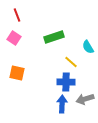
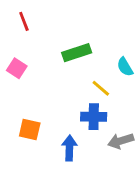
pink square: (14, 38) -> (17, 68), moved
orange square: (17, 73) -> (30, 129), moved
blue arrow: (62, 104) -> (70, 148), moved

